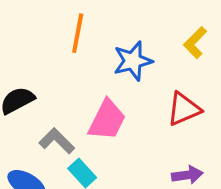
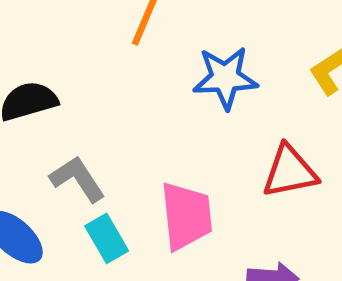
pink trapezoid: (107, 120) -> (186, 216), moved, turned -45

